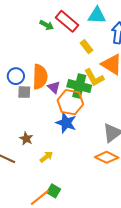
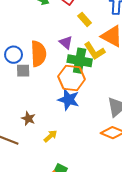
purple triangle: (54, 87) -> (66, 42), moved

